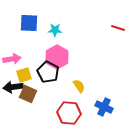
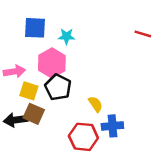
pink hexagon: (57, 57) -> (52, 63), moved
yellow square: (24, 75) -> (29, 91), turned 35
black arrow: (13, 87) -> (16, 120), moved
blue cross: (104, 107) -> (112, 126), moved, turned -30

